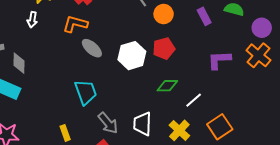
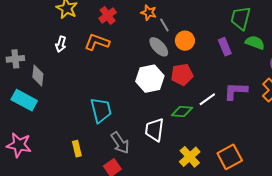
white arrow: (32, 20) -> (61, 44), moved
gray ellipse: (92, 48) -> (159, 47), moved
white line: (194, 100) -> (207, 99), moved
white trapezoid: (142, 124) -> (154, 130), moved

